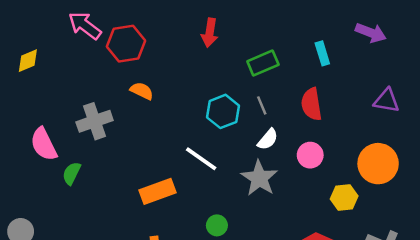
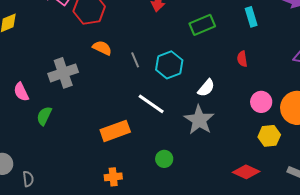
red semicircle: (311, 104) -> (242, 59), size x0.6
gray line: (262, 105) -> (135, 60), moved
pink semicircle: (44, 144) -> (21, 92), size x0.7
pink circle: (310, 155) -> (261, 102), moved

